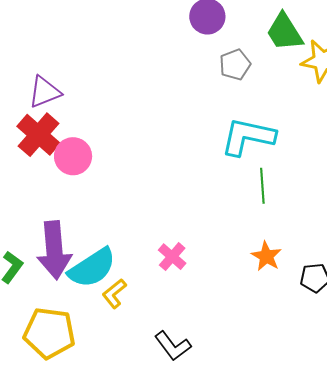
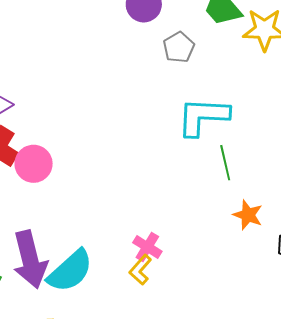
orange star: (266, 256) -> (248, 215), moved
yellow L-shape: (114, 294) -> (140, 270), moved

